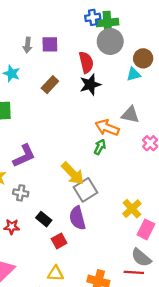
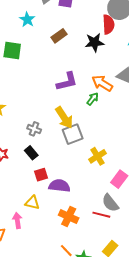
red semicircle: (86, 62) -> (109, 24), moved
purple L-shape: (24, 156) -> (67, 82), moved
gray cross: (21, 193) -> (34, 129), moved
yellow cross: (132, 209) -> (98, 156), moved
purple semicircle: (77, 218) -> (59, 186), moved, turned 100

